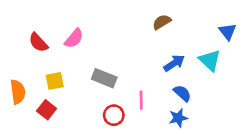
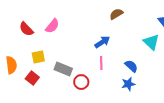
blue arrow: (174, 63) -> (102, 42), moved
gray rectangle: (104, 78) -> (63, 69), moved
pink line: (141, 100) -> (101, 63), moved

